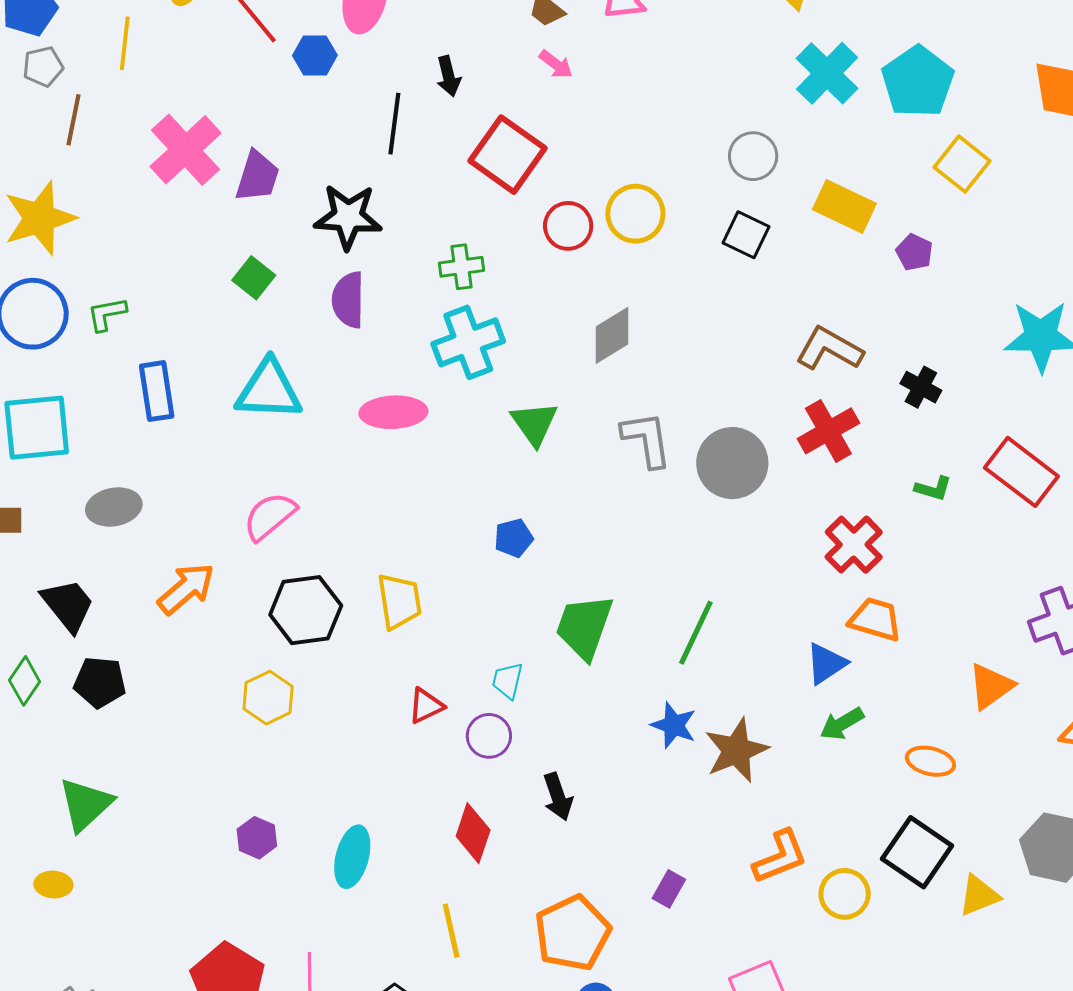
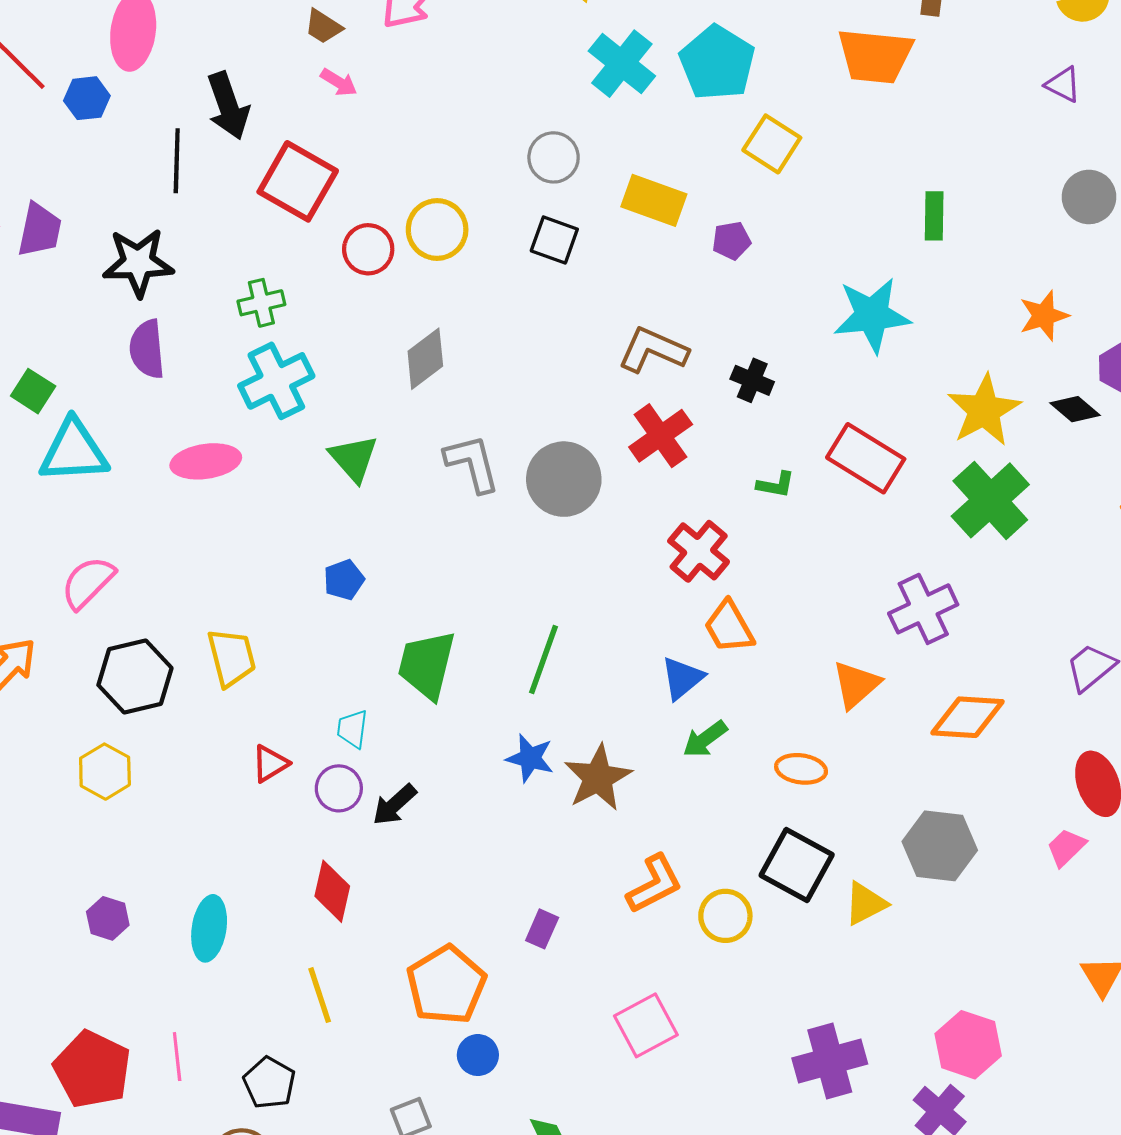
black arrow: (448, 76) -> (228, 106), size x1.6
purple pentagon: (914, 252) -> (731, 241), turned -30
green square: (254, 278) -> (33, 391), moved
orange trapezoid: (875, 619) -> (729, 627), turned -130
black arrow: (558, 797) -> (394, 805), moved, turned 72

